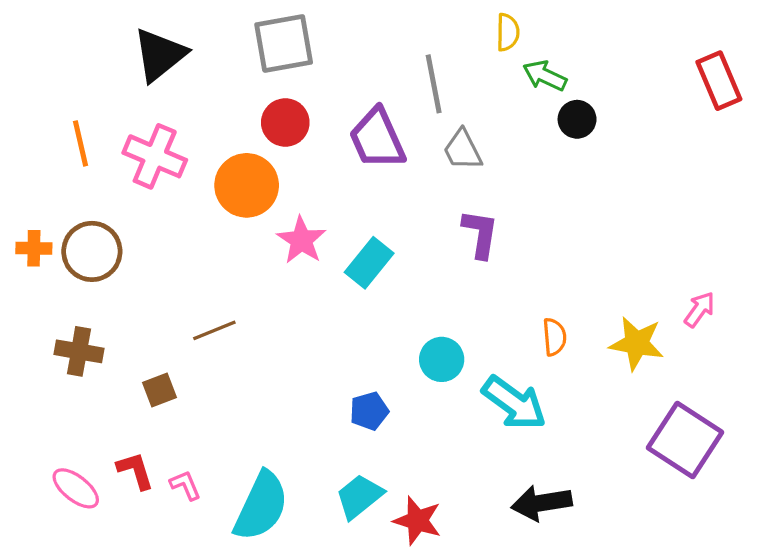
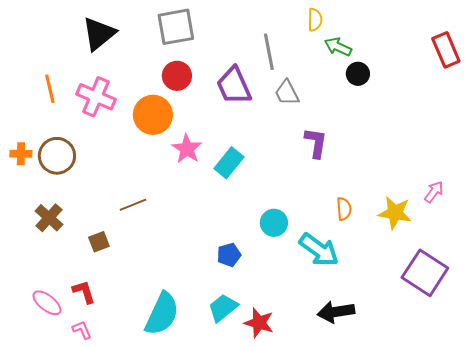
purple L-shape: (480, 234) -> (316, 143), moved
brown cross: (79, 351) -> (49, 218), turned 32
pink L-shape: (185, 485) -> (82, 330), moved

